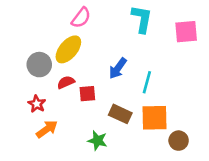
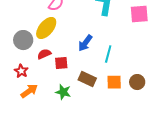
orange square: (154, 118) -> (114, 82), size x0.7
green star: (98, 141) -> (63, 92), moved
brown circle: (179, 141) -> (137, 82), moved

